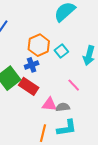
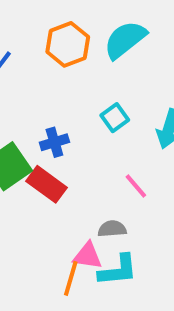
orange hexagon: (39, 45) -> (68, 44), moved
pink triangle: (49, 104) -> (88, 256), moved

